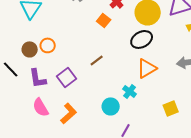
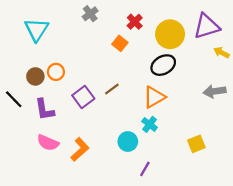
orange triangle: (147, 68) -> (154, 97), moved
purple square: (67, 77) -> (83, 97), moved
pink semicircle: (41, 107) -> (48, 143), turned -36

